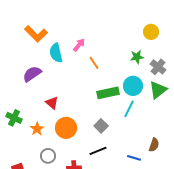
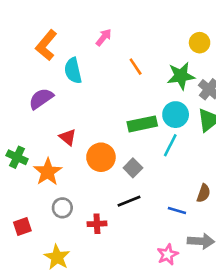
orange L-shape: (36, 34) -> (46, 45), turned 85
pink arrow: (79, 45) -> (104, 37), moved
green star: (137, 57) -> (181, 76), size x1.5
orange line: (94, 63) -> (136, 67), moved
orange circle: (66, 128) -> (101, 157), moved
orange star: (37, 129) -> (48, 172), size x1.5

